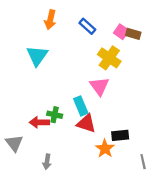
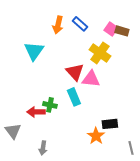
orange arrow: (50, 20) -> (58, 25), moved
pink triangle: (99, 86) -> (91, 79), turned -48
red triangle: (86, 123) -> (75, 72), moved, turned 30

